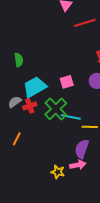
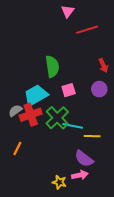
green semicircle: (19, 60) -> (52, 67), moved, size x1.5
red cross: (30, 106) -> (31, 115), size x1.5
purple semicircle: (82, 149) -> (84, 159), turned -72

